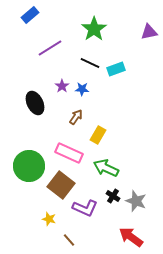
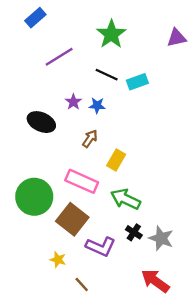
black ellipse: (35, 103) -> (41, 122), turned -40

